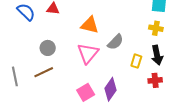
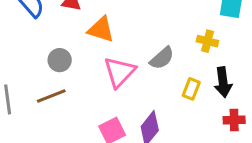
orange triangle: (90, 25) -> (101, 30), moved
yellow cross: (156, 28) -> (207, 41), moved
red cross: (155, 80) -> (234, 120), moved

